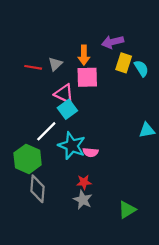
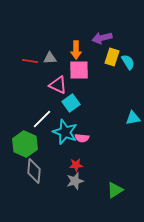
gray triangle: (55, 64) -> (50, 58), turned 40
cyan square: (67, 109) -> (71, 103), moved
gray star: (83, 200) -> (75, 181), turned 30

